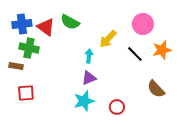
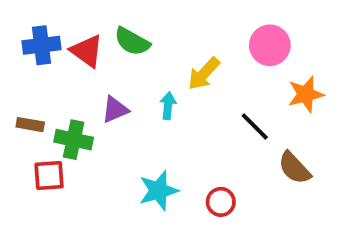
green cross: (29, 48) -> (74, 140), moved
black line: (135, 54) -> (255, 126), moved
purple triangle: (89, 78) -> (115, 109), moved

